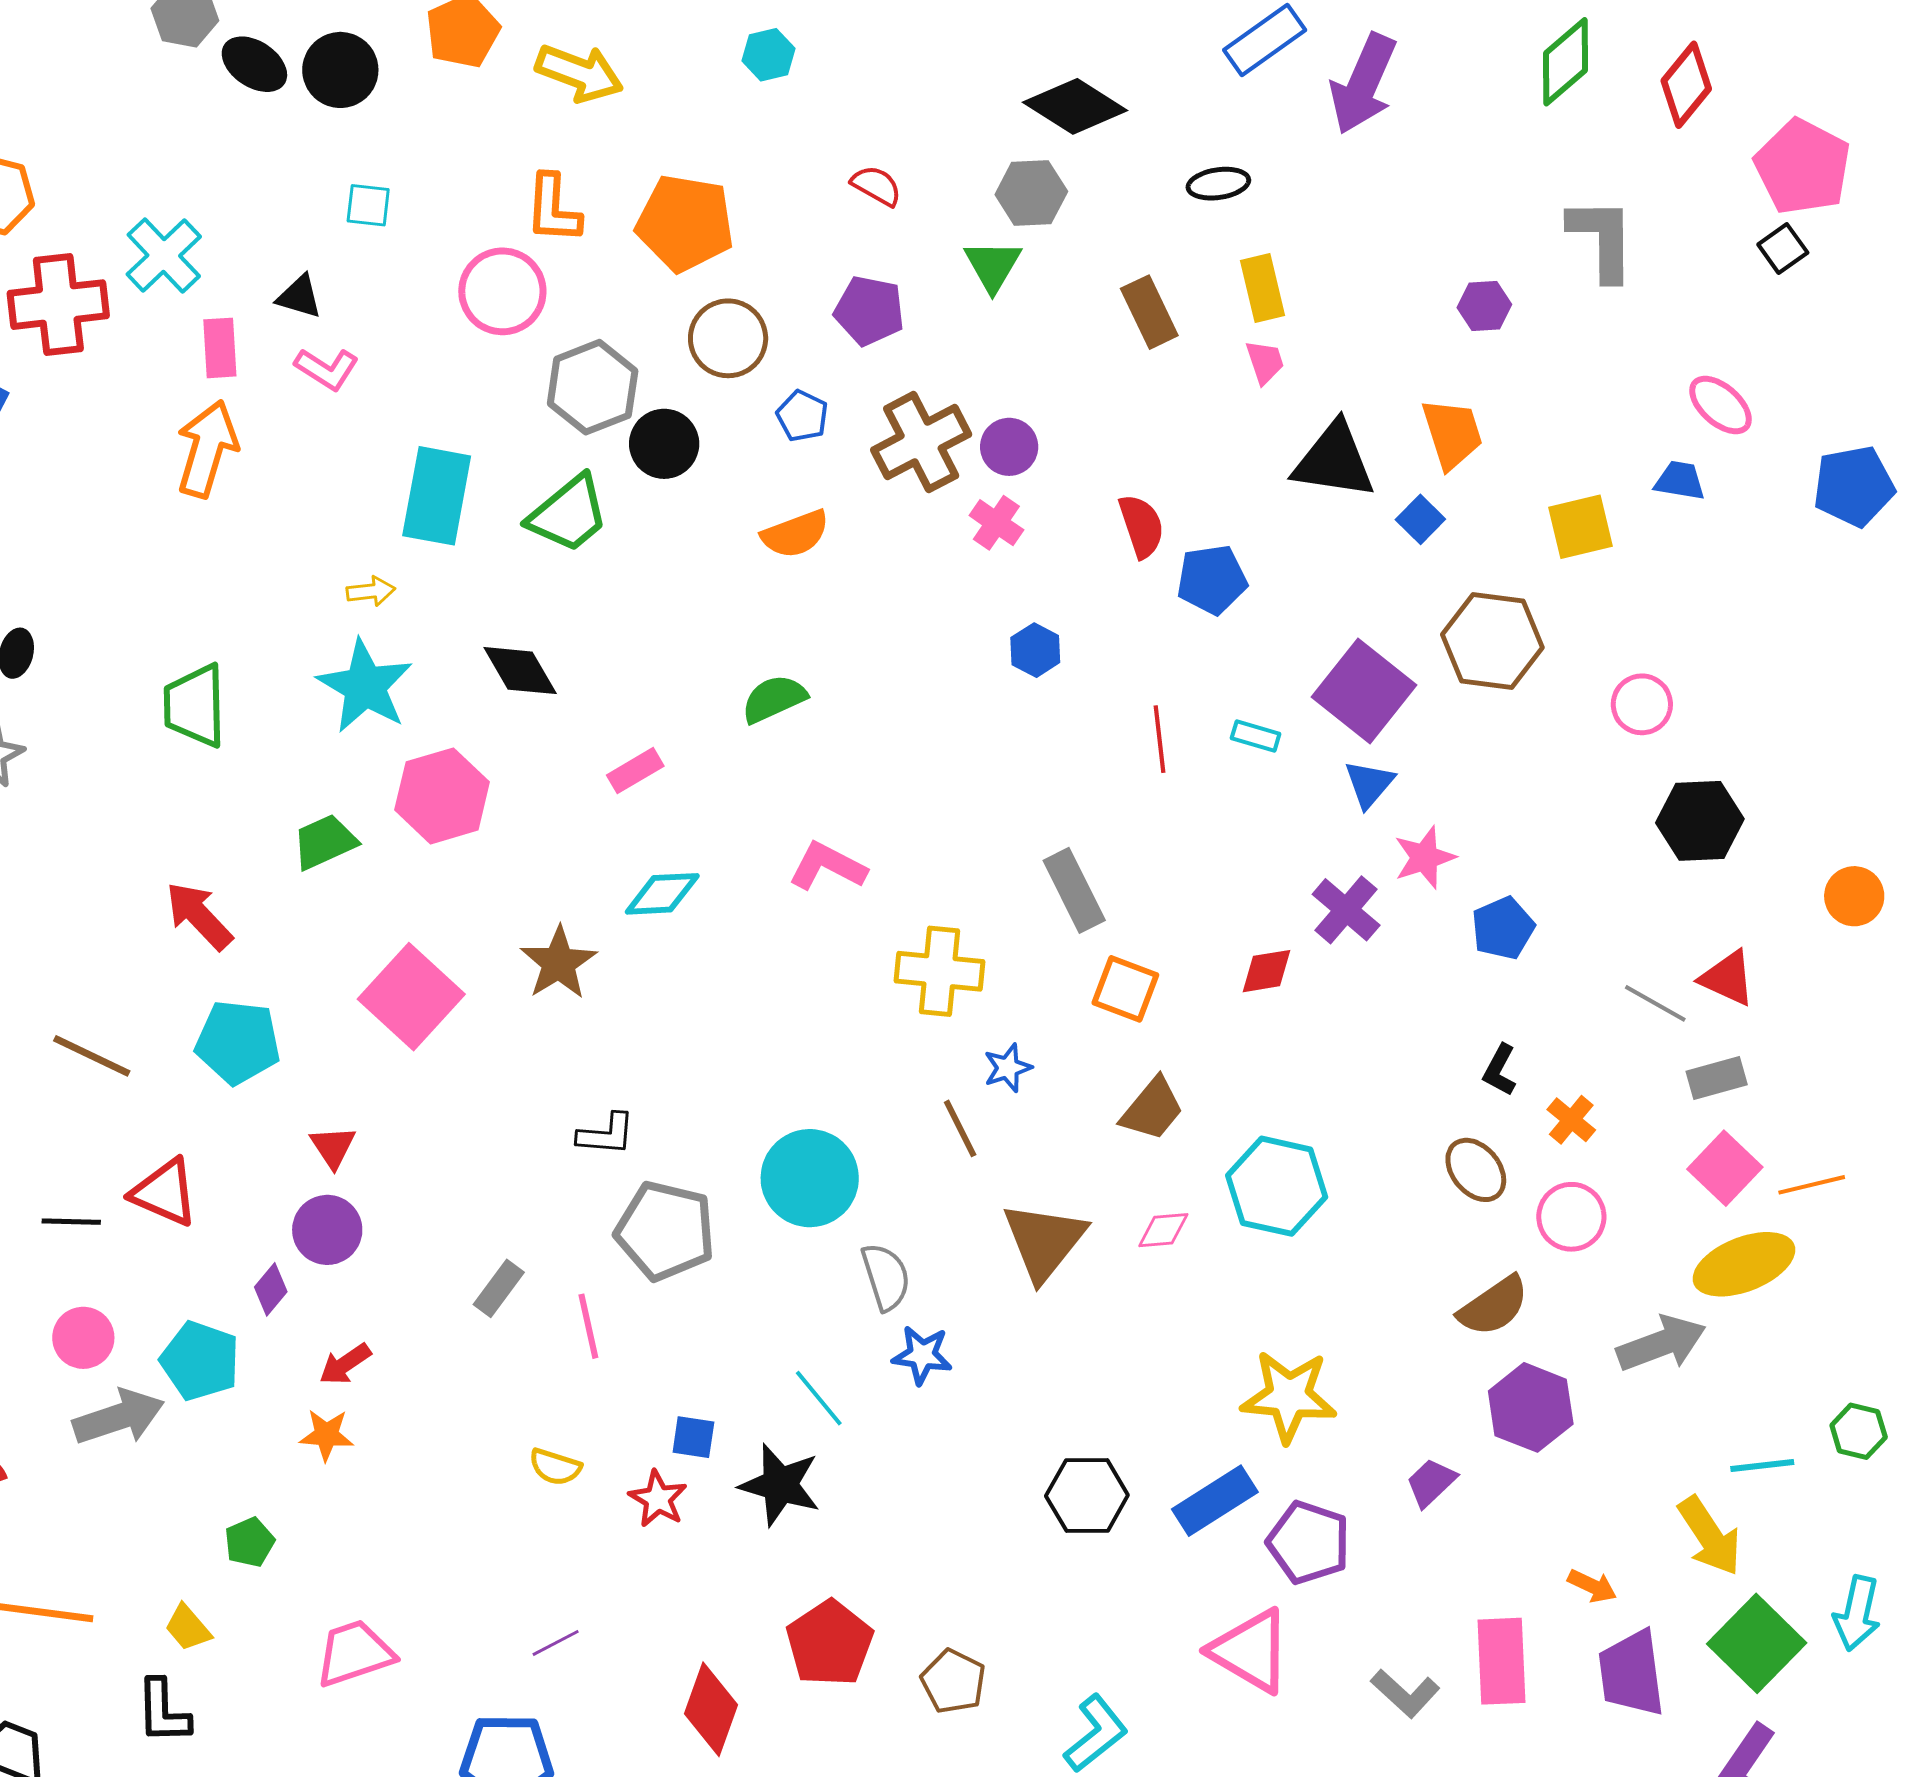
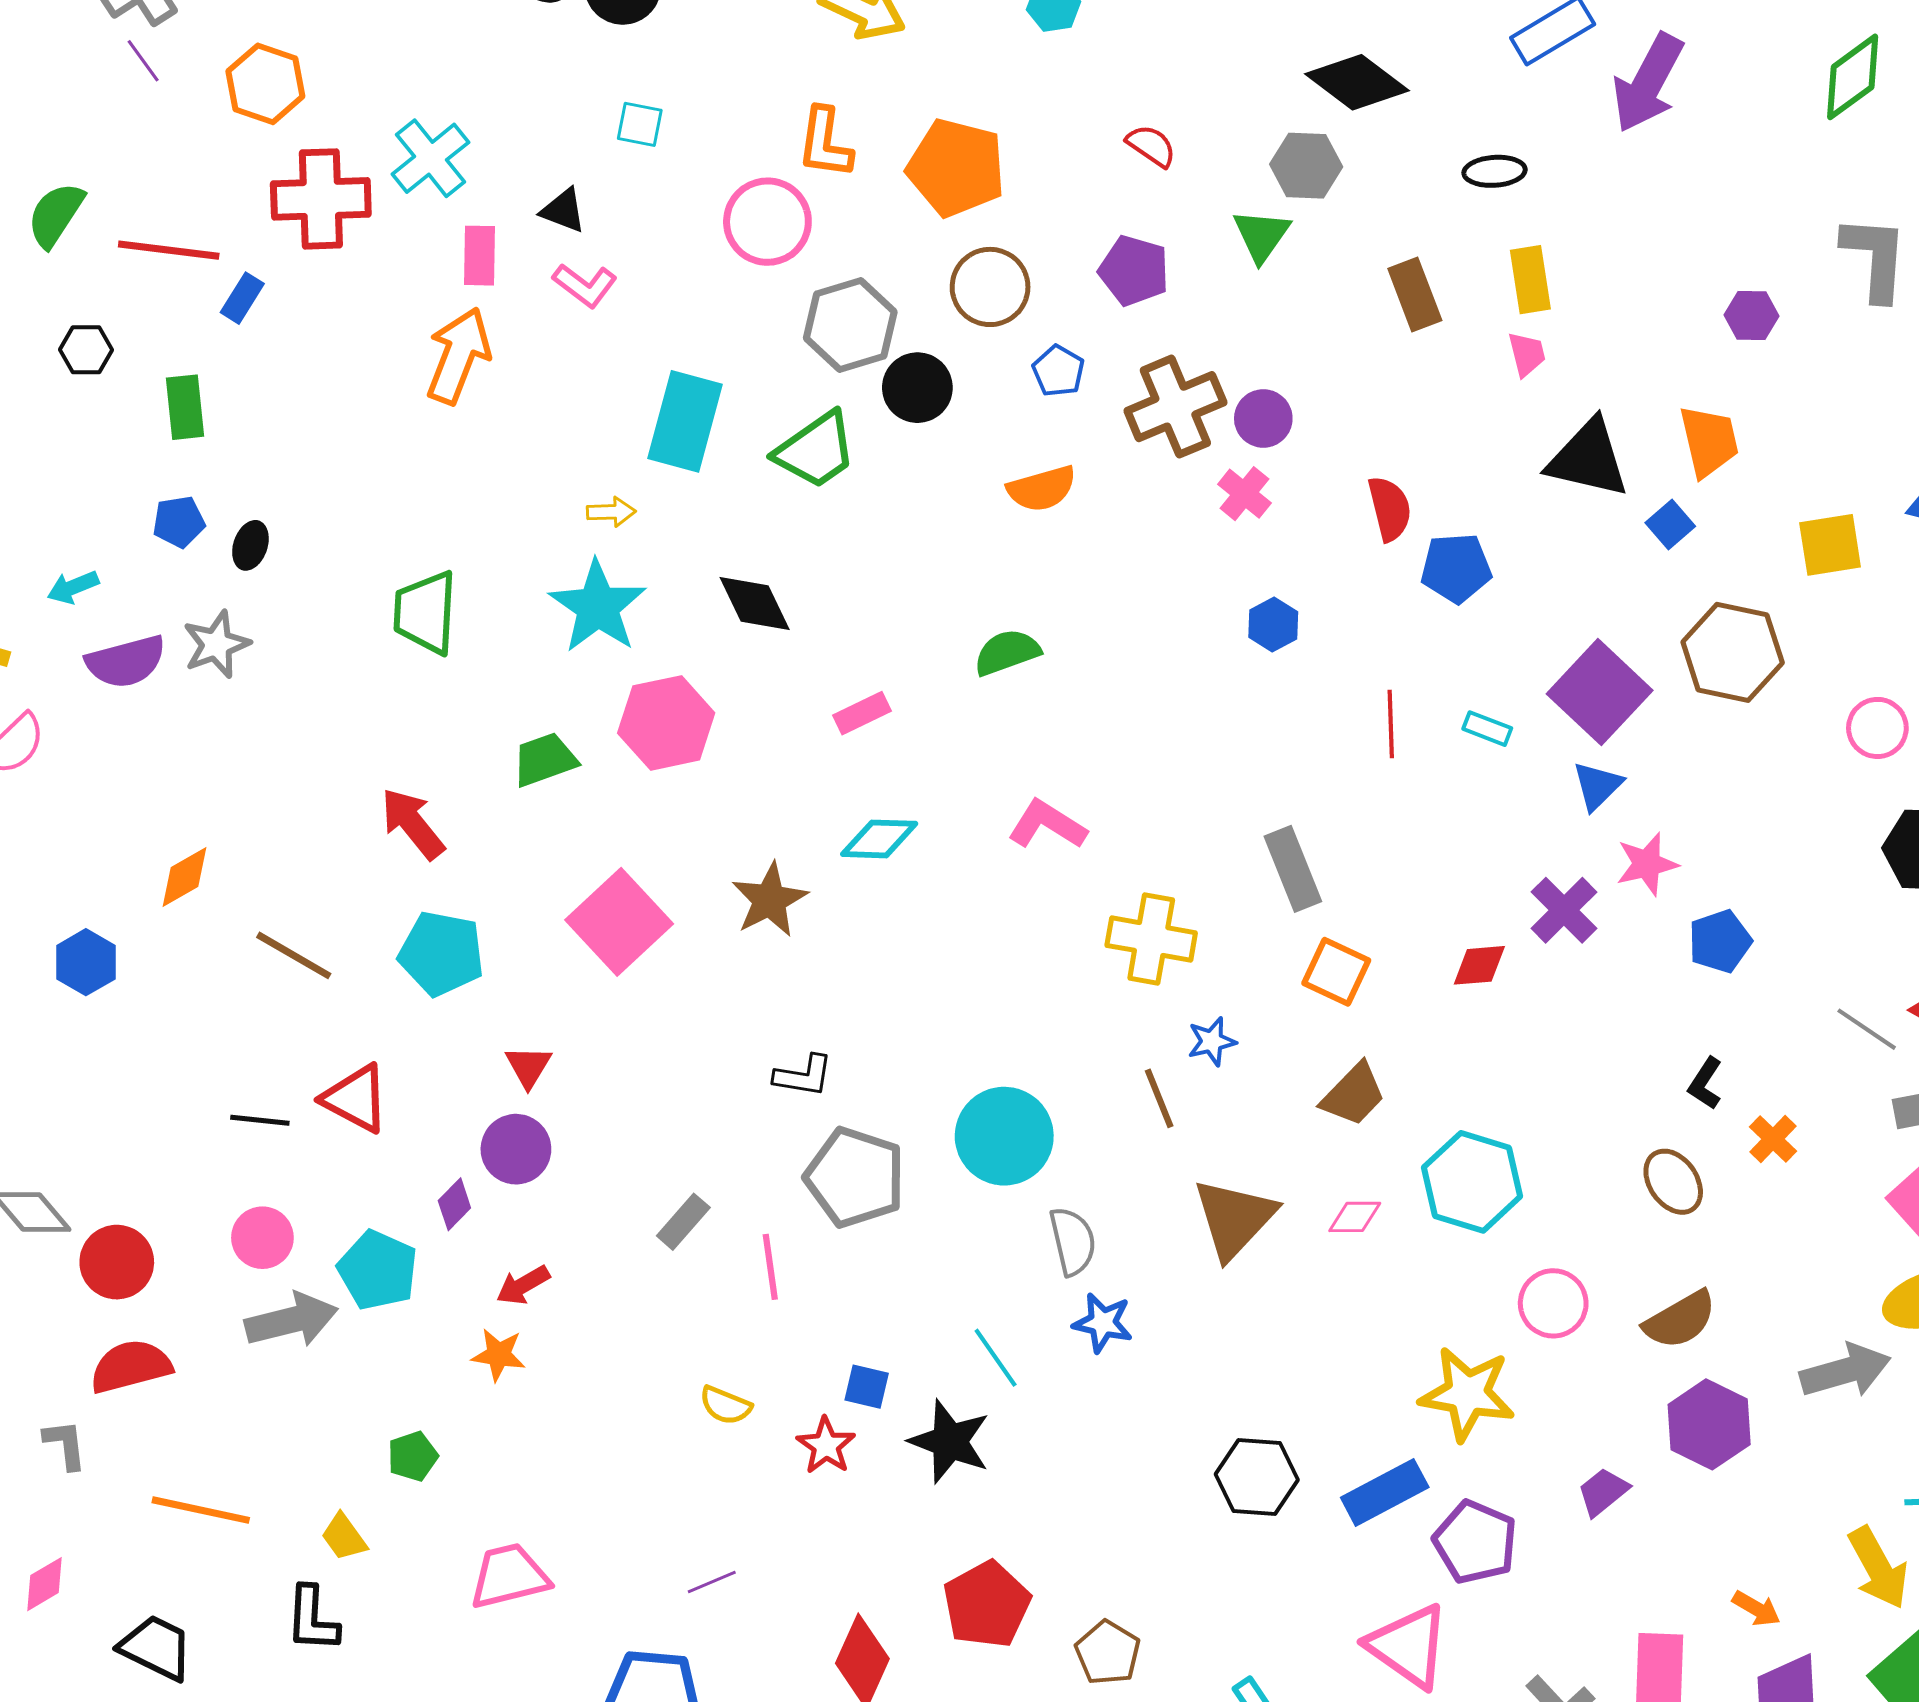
pink circle: (1571, 1217) -> (1553, 1303), moved

